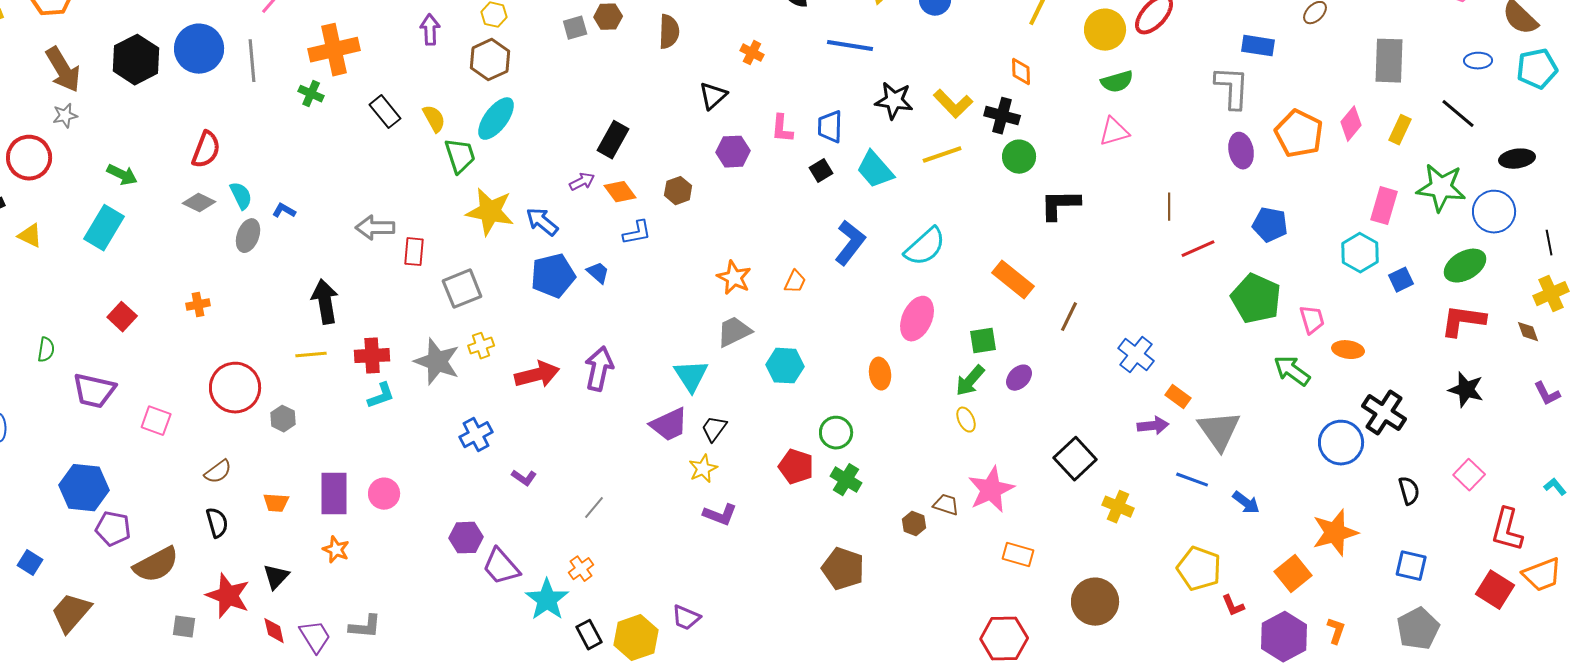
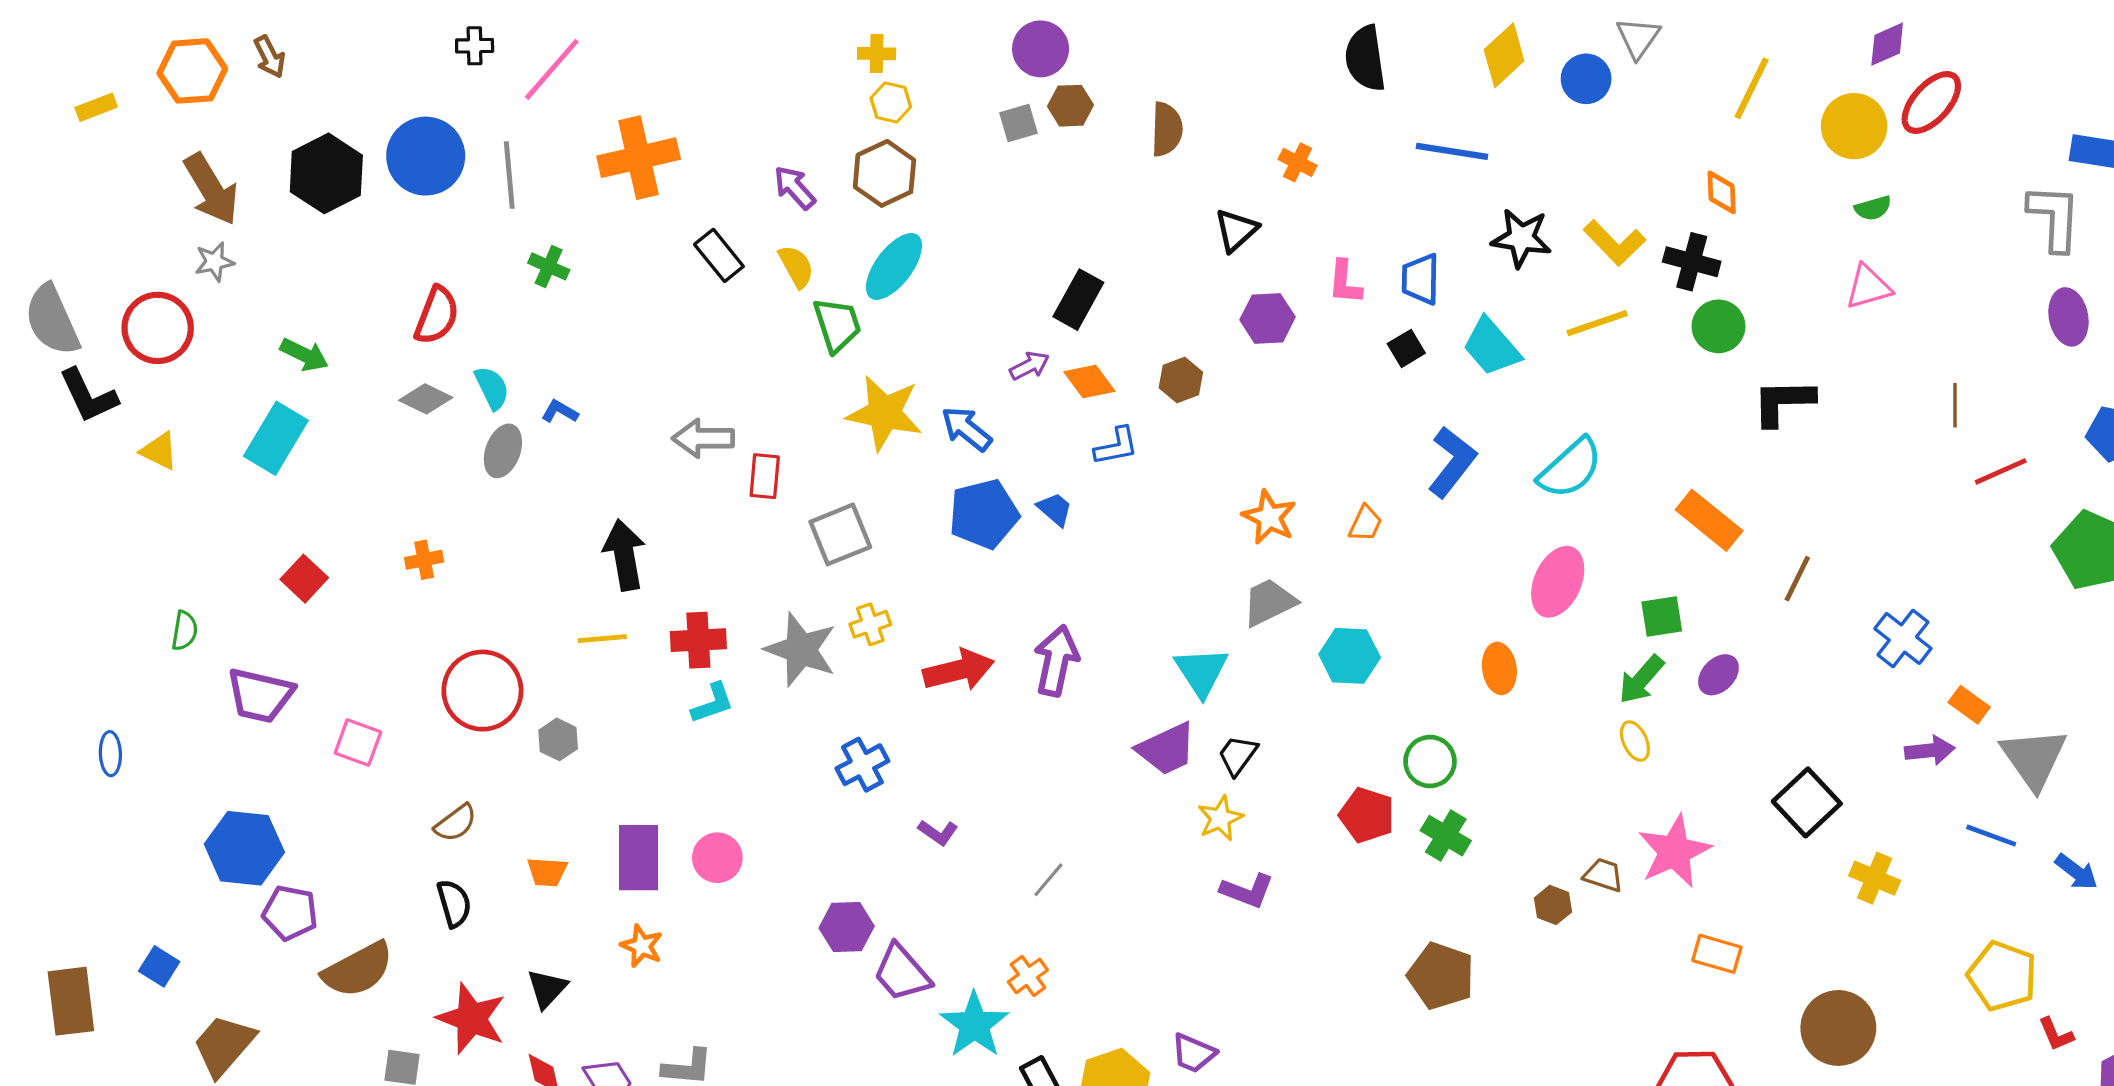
purple arrow: (430, 30) -> (795, 188), moved, turned -40
green semicircle: (1117, 82) -> (1873, 208), size x0.7
green cross: (311, 94) -> (549, 266), moved

